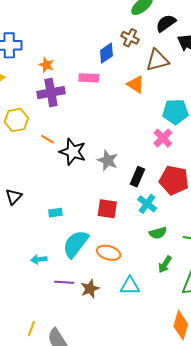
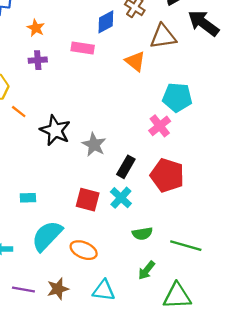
purple cross: (51, 93) -> (38, 60), size x0.6
orange line: (47, 139) -> (19, 112), moved
cyan cross: (147, 204) -> (121, 198), moved
purple line: (64, 282) -> (23, 290), moved

